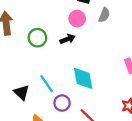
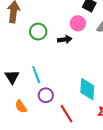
cyan diamond: (83, 78) -> (87, 89), moved

